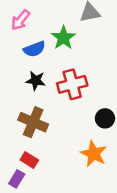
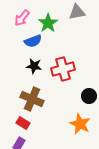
green star: (63, 38) -> (48, 23), moved
red rectangle: (29, 160) -> (23, 123), moved

